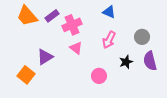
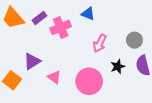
blue triangle: (109, 12) -> (88, 14), moved
pink triangle: (76, 48) -> (54, 77), moved
pink circle: (99, 76) -> (89, 81), size x1.6

